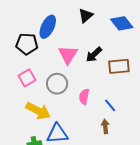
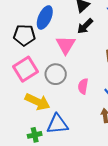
black arrow: (94, 55) -> (85, 26), moved
pink square: (27, 78) -> (25, 69), size x1.4

